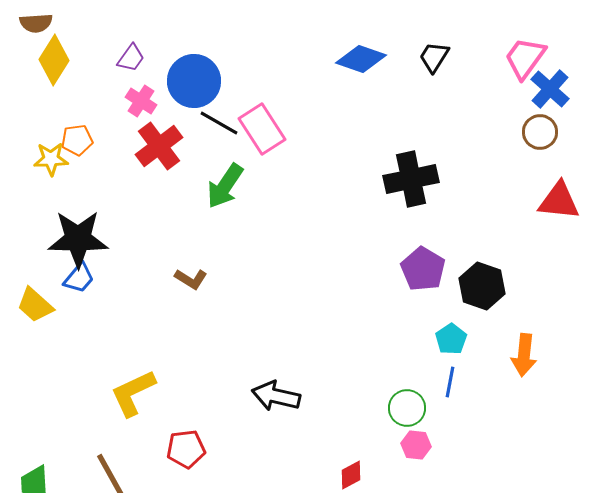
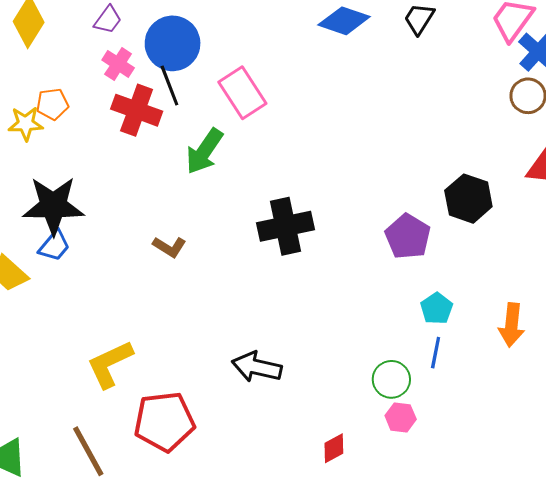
black line: (219, 123) -> (169, 86), moved, turned 39
red cross: (159, 146) -> (137, 110), turned -33
black cross: (411, 179) -> (286, 226), moved
black hexagon: (482, 286) -> (468, 199), moved
red pentagon: (186, 449) -> (164, 421), size x1.5

